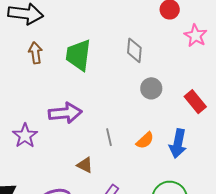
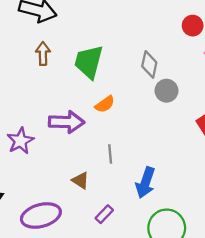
gray circle: (151, 88) -> (166, 91), moved
orange semicircle: (145, 140) -> (105, 104), moved
blue arrow: (178, 144) -> (146, 183), moved

